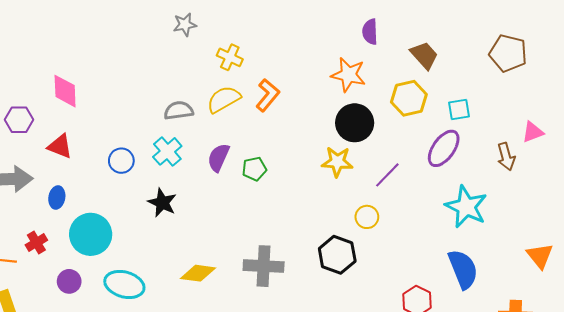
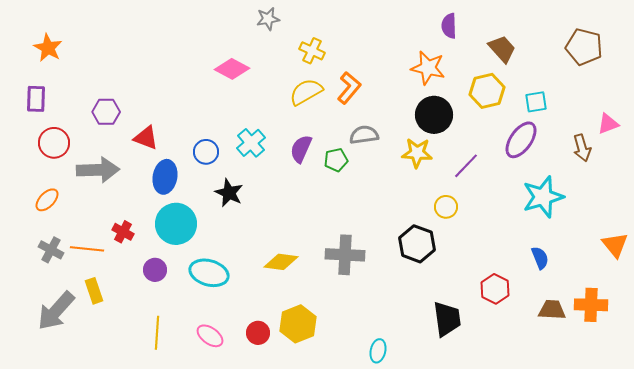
pink diamond: (65, 91) -> (232, 69), moved, turned -60
gray semicircle: (179, 111) -> (364, 135), moved
blue ellipse: (57, 197) -> (165, 177), moved, size x1.5
black star: (162, 203) -> (229, 193), moved
cyan star: (466, 207) -> (543, 197), turned 30
red cross: (36, 243) -> (123, 232), turned -30
blue semicircle: (463, 269) -> (540, 258), size x0.6

